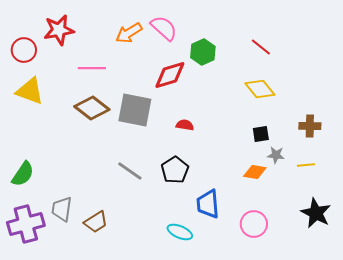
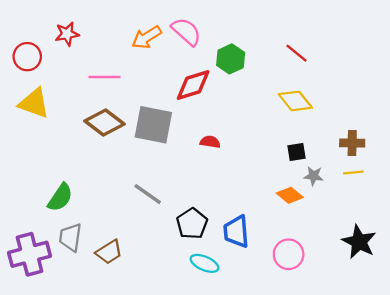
red star: (59, 30) -> (67, 34), size x0.7
yellow line: (306, 165) -> (353, 172), moved
black pentagon: (175, 170) -> (192, 224), moved
orange diamond: (255, 172) -> (290, 195), turned 30
green semicircle: (23, 174) -> (60, 197), moved

